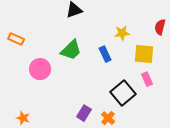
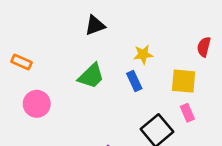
yellow star: (122, 33) -> (143, 54), moved
pink circle: (40, 69) -> (37, 104), moved

